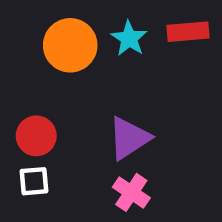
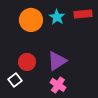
red circle: (36, 136) -> (27, 62), moved
white square: (34, 181) -> (15, 80), turned -32

